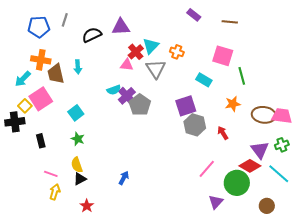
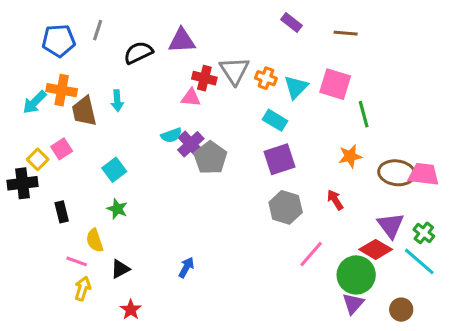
cyan triangle: (151, 46) -> (296, 87), moved
red cross: (136, 52) -> (204, 78), turned -35
gray triangle: (156, 69) -> (234, 71), moved
cyan arrow: (23, 79) -> (35, 102), moved
cyan rectangle: (204, 80) -> (275, 120), moved
pink square: (41, 99) -> (62, 149), size x0.6
gray hexagon: (195, 125) -> (286, 207), moved
green cross: (282, 145) -> (424, 233), moved, turned -32
yellow semicircle: (77, 165) -> (95, 240), moved
purple triangle: (216, 202) -> (353, 304), moved

